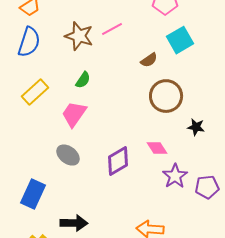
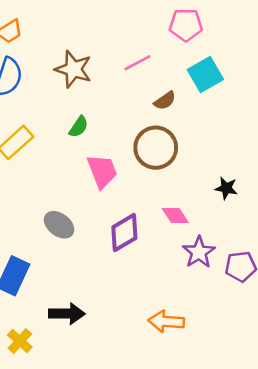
pink line: (112, 29) -> (137, 63), moved
brown circle: (166, 96) -> (156, 148), moved
pink trapezoid: (74, 114) -> (102, 171), moved, turned 124

